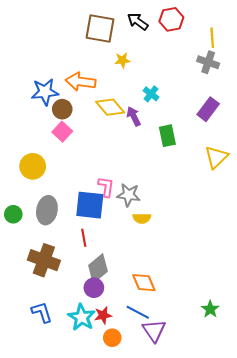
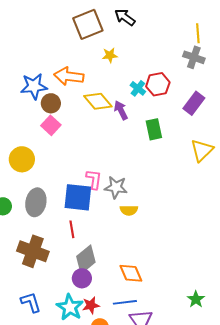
red hexagon: (171, 19) -> (158, 84), moved
brown square: (100, 29) -> (88, 24), turned -32
blue line: (138, 312) -> (125, 302), turned -35

